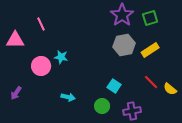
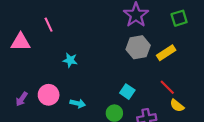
green square: (150, 18) -> (179, 18), moved
pink circle: (41, 66) -> (49, 95), moved
yellow semicircle: (170, 89) -> (177, 106), moved

